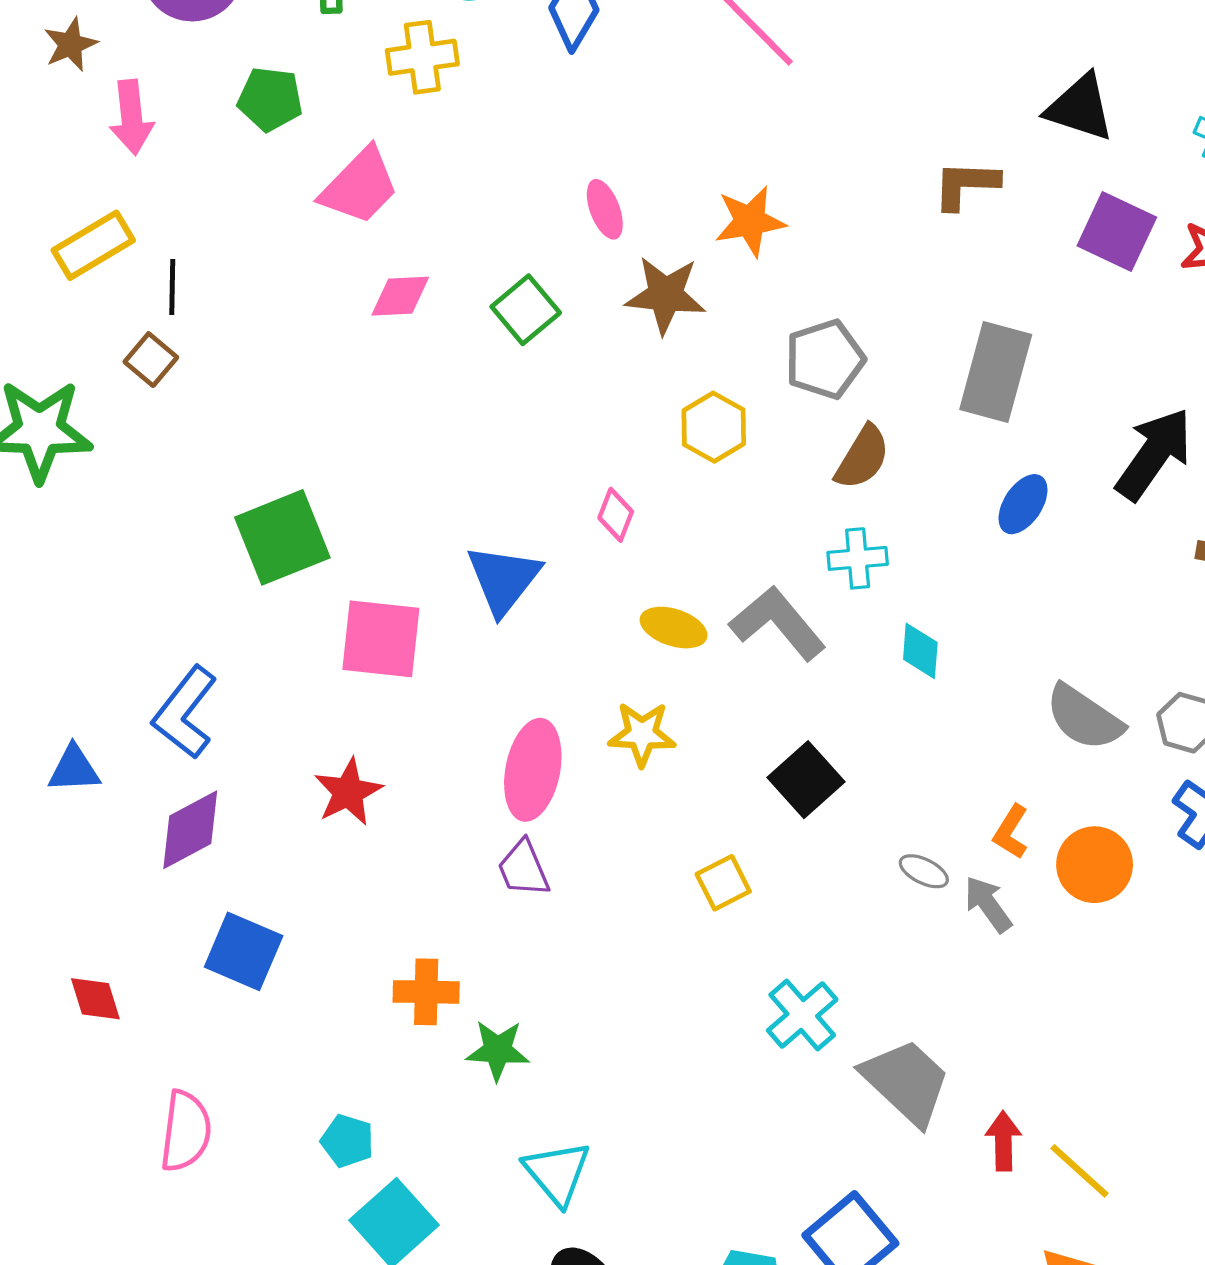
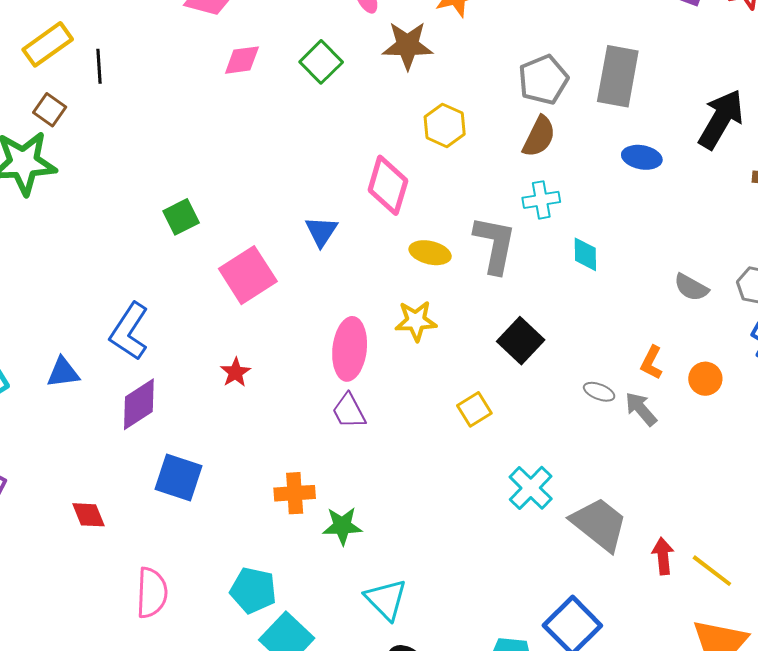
gray pentagon: (825, 359) -> (543, 80), moved
brown square: (151, 360) -> (50, 110), moved
blue ellipse: (1023, 504) -> (642, 157), turned 72
pink diamond: (616, 515) -> (388, 185), size x1.8
green square: (282, 537) -> (181, 217), size x0.6
blue triangle: (504, 579) -> (321, 231), size x0.7
gray L-shape: (778, 623) -> (495, 245), turned 56
pink square: (381, 639) -> (248, 275), turned -34
gray semicircle: (1084, 718) -> (691, 287), size x0.7
red star: (348, 792) -> (236, 372), size x0.7
orange circle: (1095, 865) -> (705, 379), size x0.7
cyan pentagon: (347, 1141) -> (253, 590), size x1.4

